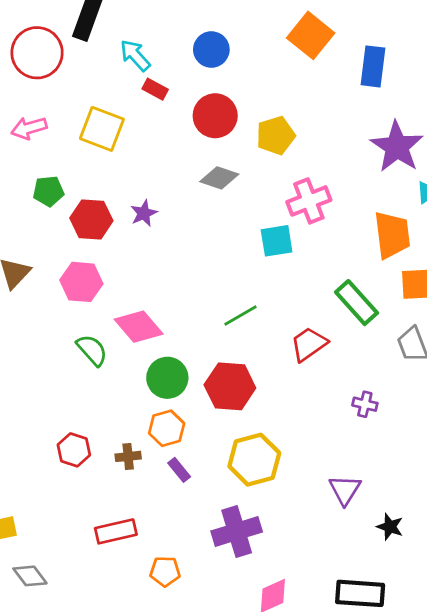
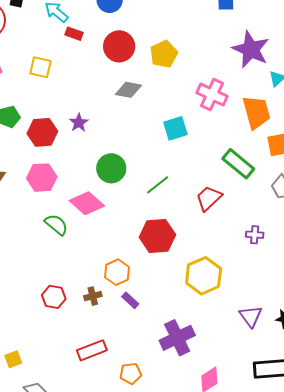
yellow square: (102, 129) -> (40, 67), size x0.7
pink cross: (309, 201) -> (212, 95), moved, turned -36
green circle: (167, 378) -> (111, 168), moved
yellow hexagon: (254, 460) -> (204, 276), moved
purple triangle: (345, 490) -> (251, 316), moved

